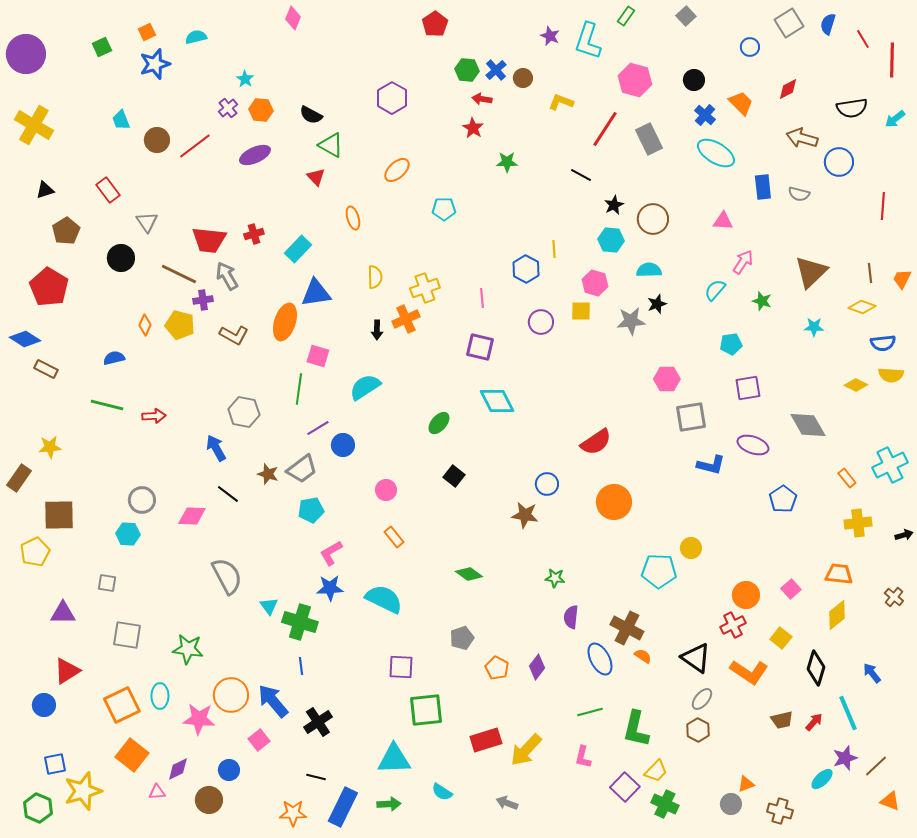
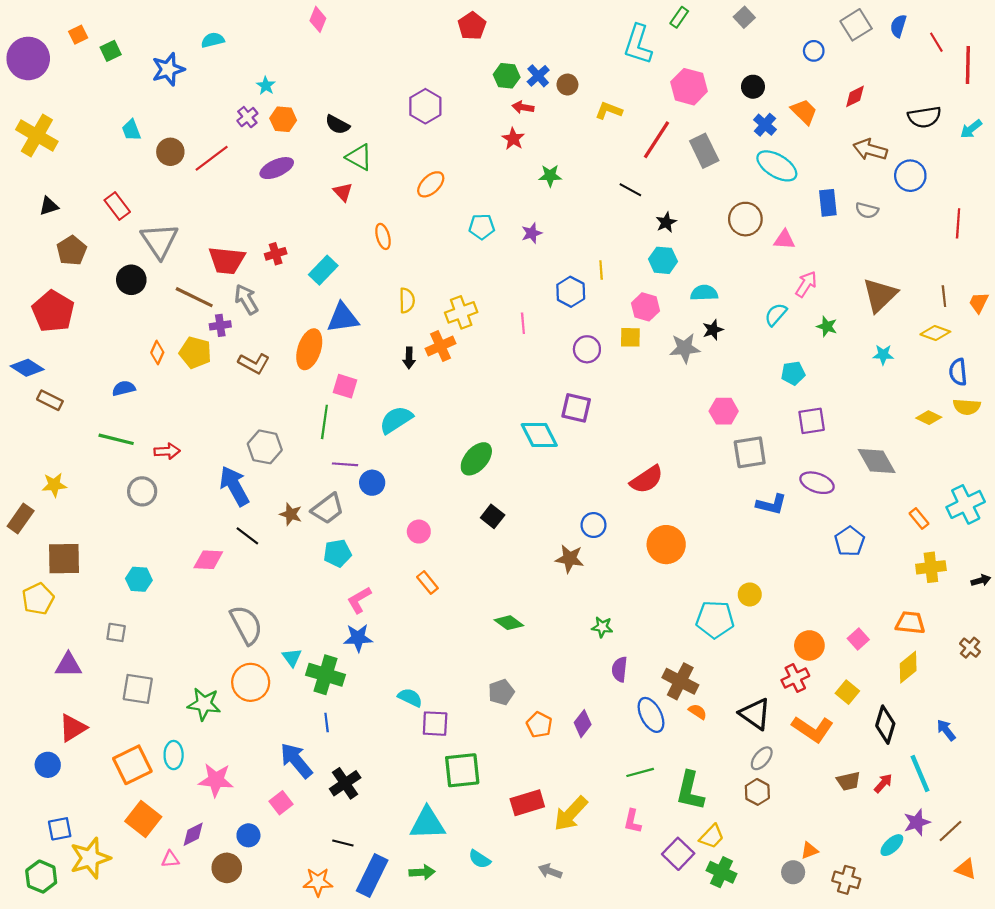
orange square: (147, 32) -> (78, 35), moved
purple star: (550, 36) -> (532, 233), moved, turned 30
brown circle: (653, 219) -> (745, 219), moved
gray triangle: (147, 222) -> (159, 241), size x1.6
blue semicircle: (883, 343) -> (958, 372), turned 90
purple square: (480, 347) -> (576, 408), moved
green ellipse: (439, 423) -> (476, 459), size x1.4
purple line: (318, 428) -> (345, 464), turned 35
blue arrow: (216, 448) -> (234, 486), size x1.4
gray circle: (142, 500) -> (142, 491), moved
cyan semicircle: (384, 599) -> (410, 698), moved, size x0.6
orange circle: (231, 695) -> (251, 682), moved

